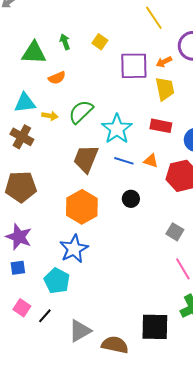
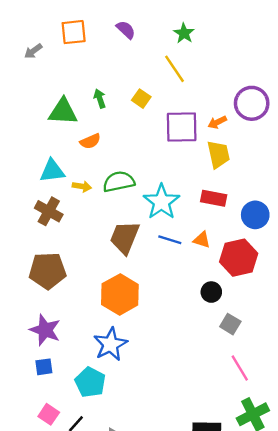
yellow line: (154, 18) -> (175, 69), moved
green semicircle: (81, 112) -> (119, 182), turned 32
black circle: (131, 199) -> (211, 292), moved

